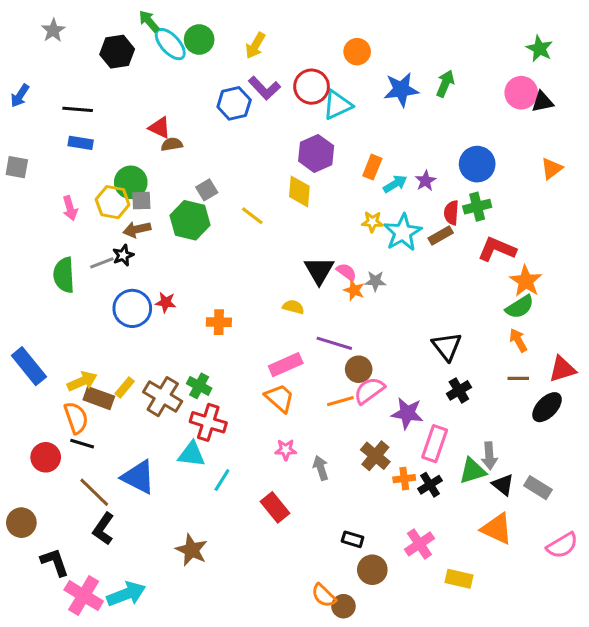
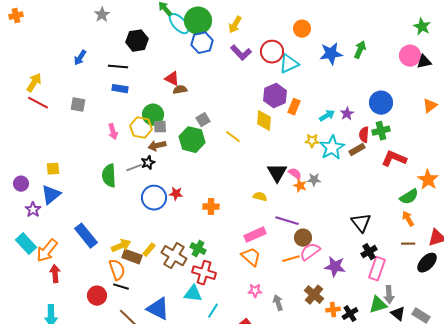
green circle: (199, 39) -> (198, 21), size x1.4
black hexagon: (117, 52) -> (137, 41), moved
blue hexagon: (234, 103) -> (202, 43), moved
orange rectangle: (372, 167) -> (294, 107), moved
orange star: (526, 281) -> (428, 180), moved
pink rectangle: (435, 444) -> (377, 269), moved

